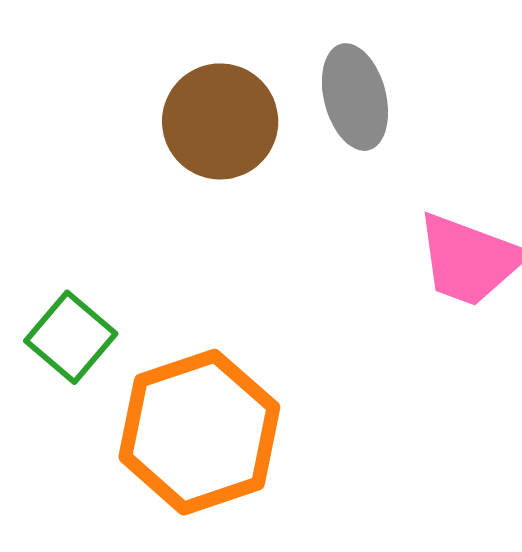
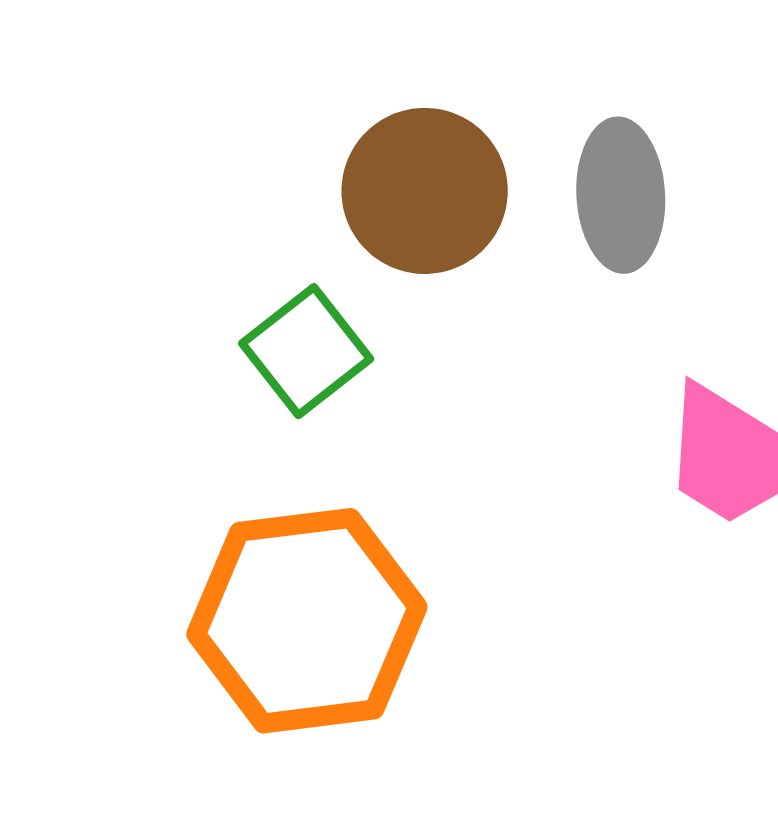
green square: (71, 337) -> (306, 351), moved

